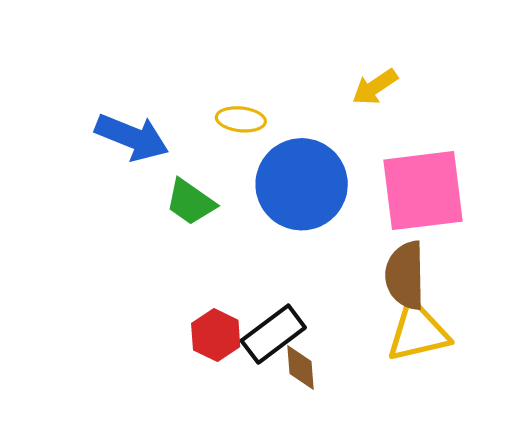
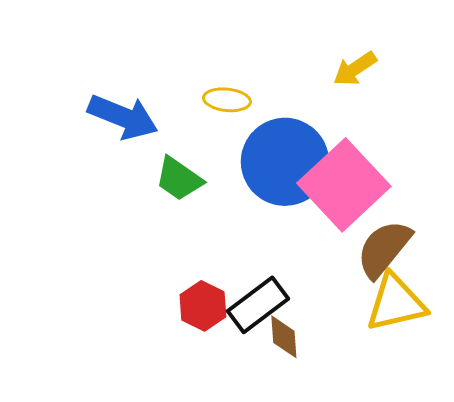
pink square: (423, 191) -> (344, 185), moved, turned -36
brown semicircle: (405, 275) -> (384, 249), turned 40

